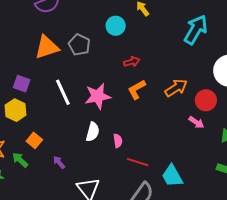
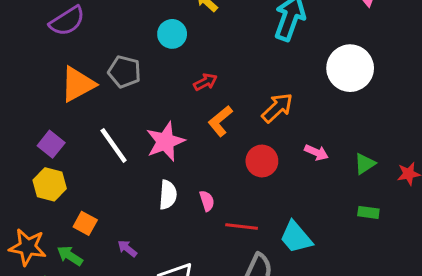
purple square: (22, 84) -> (51, 144), turned 30
red circle: (206, 100) -> (262, 161), moved

